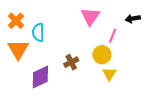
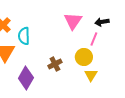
black arrow: (133, 19) -> (102, 22), moved
purple diamond: (40, 77) -> (26, 78), turned -35

